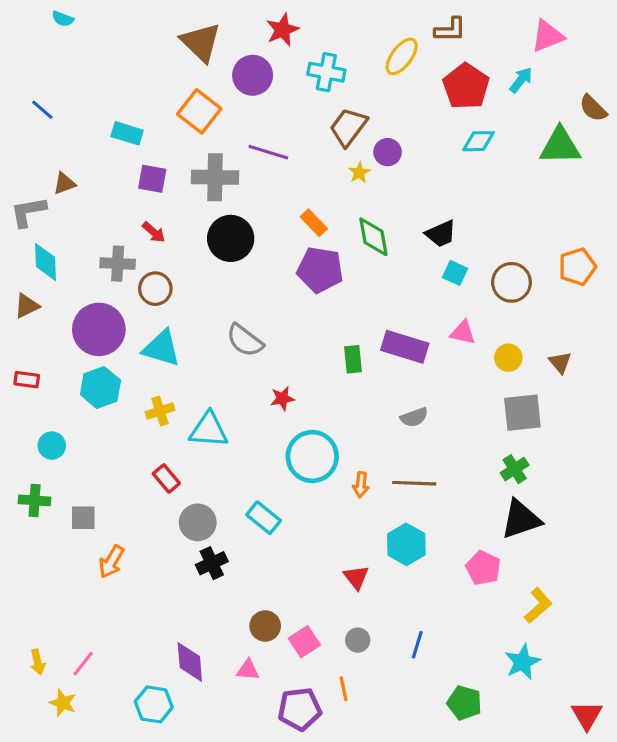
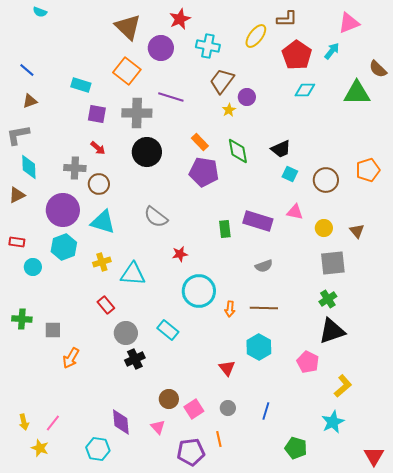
brown triangle: (64, 184) -> (30, 101), moved
cyan circle: (52, 446) -> (33, 267), moved
pink triangle: (248, 670) -> (158, 427), turned 42

